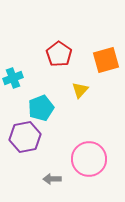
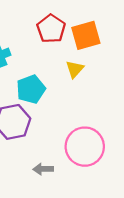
orange square: (106, 60) -> (86, 35), moved

